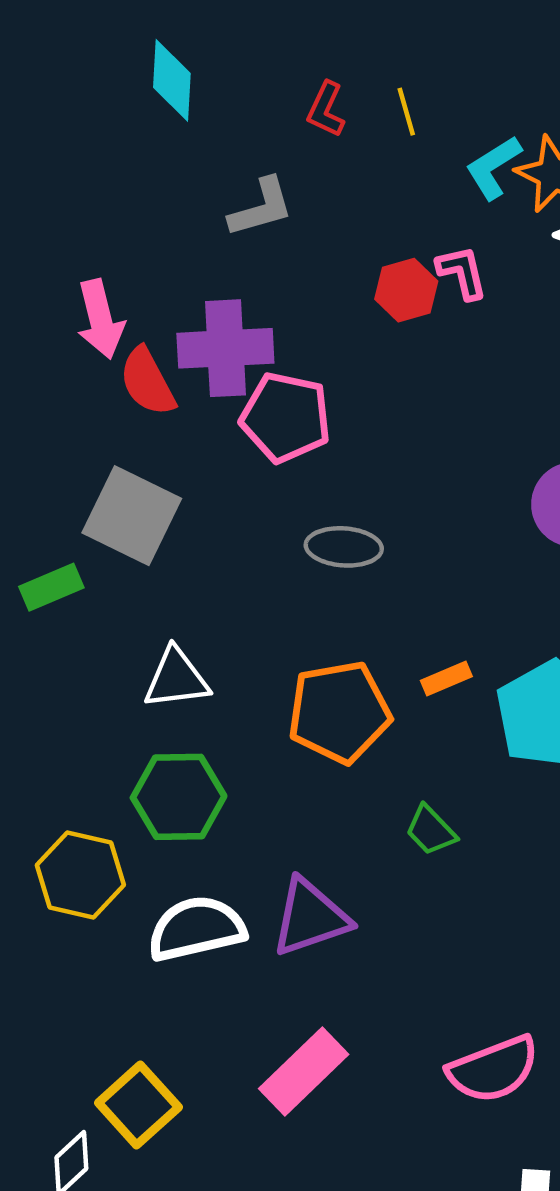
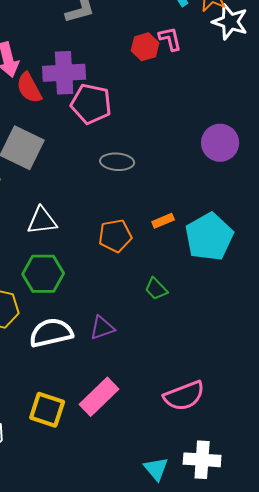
orange pentagon: (339, 712) -> (115, 236), size x0.7
purple triangle: (310, 917) -> (102, 328), size x0.7
yellow square: (138, 1105) -> (47, 410), moved, turned -30

